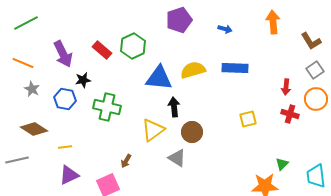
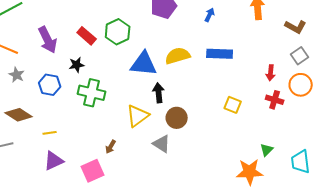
blue arrow: (225, 29) -> (210, 15), turned -80
brown L-shape: (311, 41) -> (296, 27), turned -30
black star: (83, 80) -> (77, 65), moved
yellow square: (248, 119) -> (233, 105), turned 36

